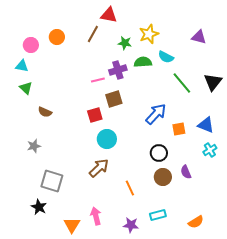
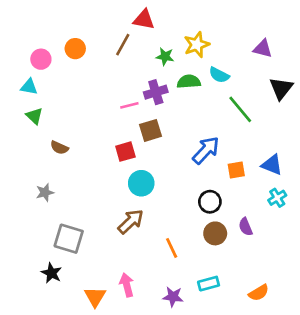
black triangle: (213, 82) -> (281, 88), moved

